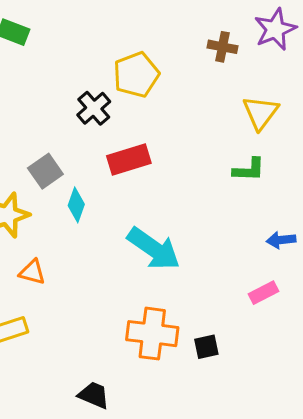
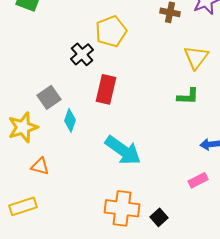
red rectangle: (129, 159) -> (106, 89), turned -60
black square: (206, 347) -> (159, 217), turned -30

